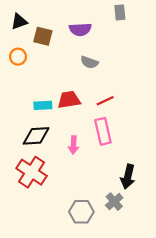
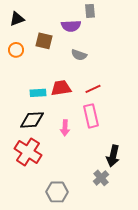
gray rectangle: (120, 12) -> (90, 11), moved
brown square: (43, 36) -> (44, 41), moved
gray hexagon: (81, 212) -> (57, 192), moved

